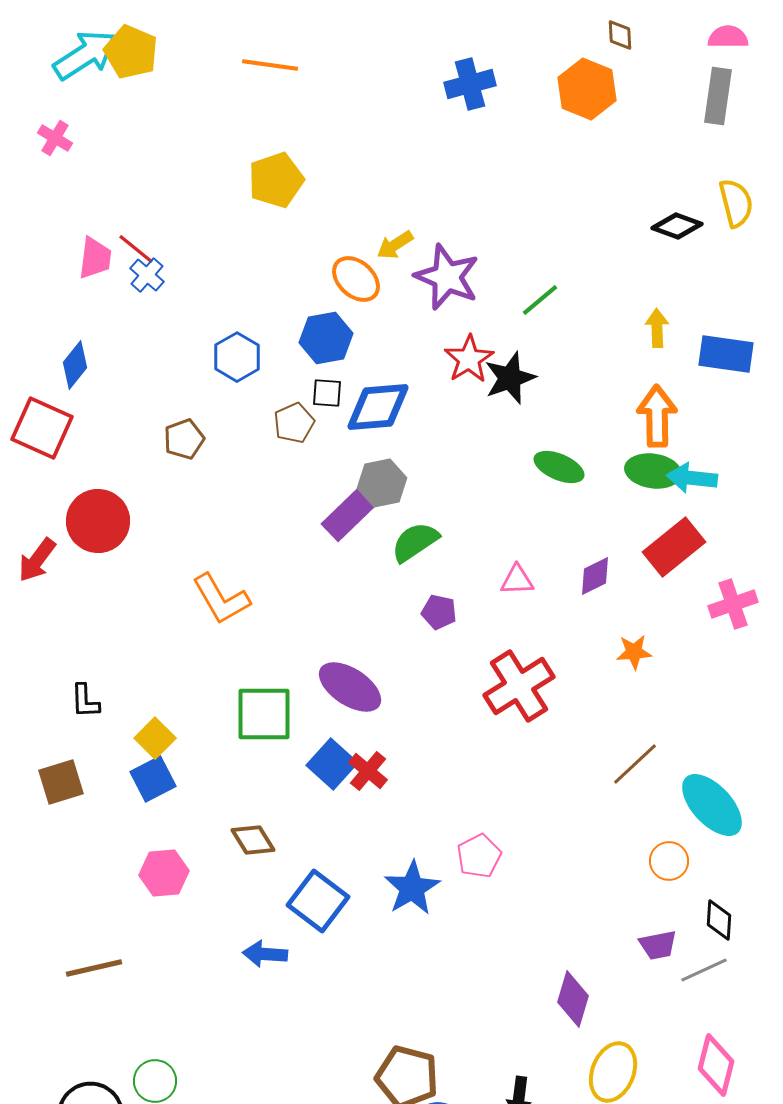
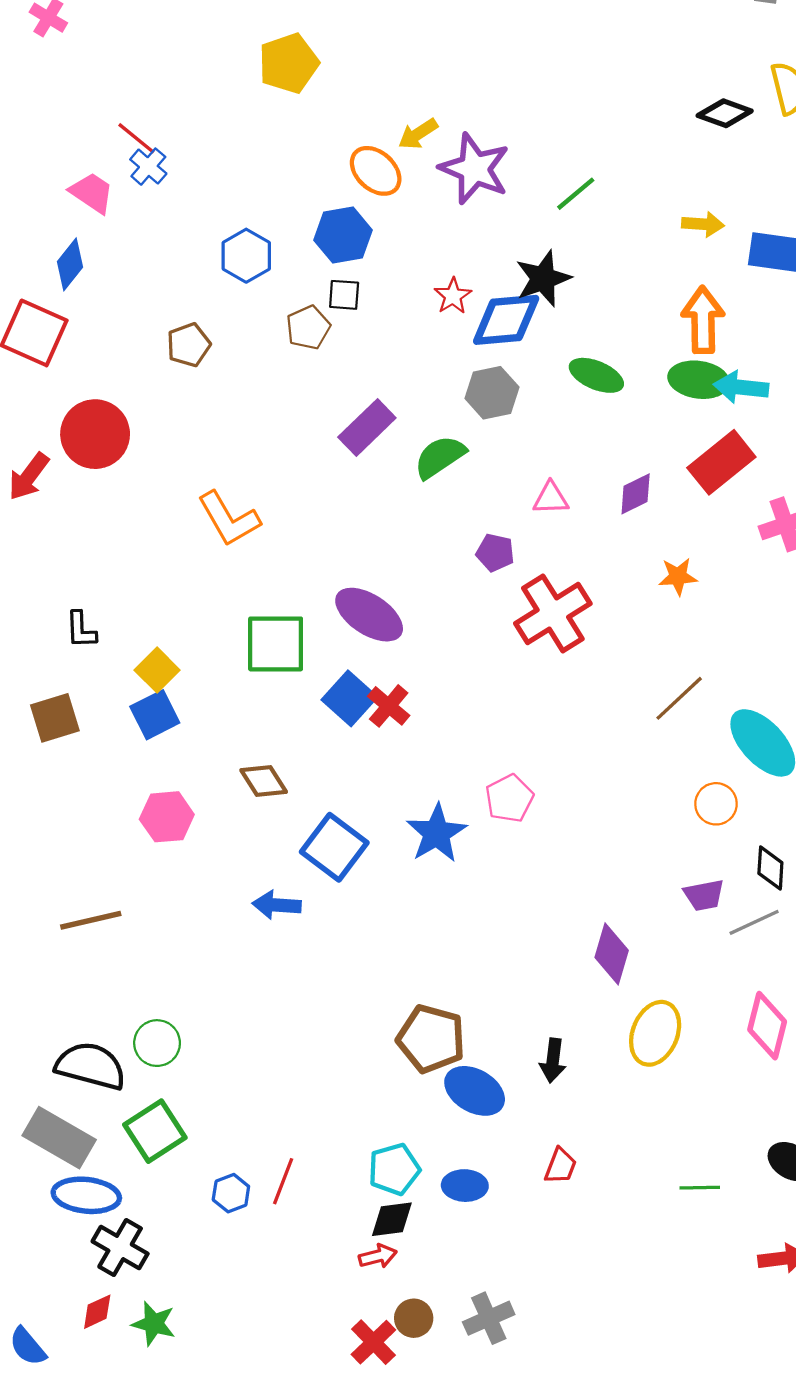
pink trapezoid: (95, 258) -> (92, 193), moved, turned -63
yellow arrow: (657, 328) -> (703, 224), turned 96
red star: (469, 359) -> (453, 296), moved, size x0.7
blue diamond: (378, 407) -> (506, 320), moved
gray hexagon: (382, 483) -> (492, 393), moved
purple pentagon: (439, 612) -> (495, 553), moved

